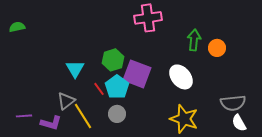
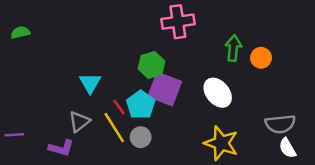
green hexagon: (113, 60) -> (151, 65), moved
purple line: (24, 116) -> (14, 135), moved
yellow line: (83, 116) -> (114, 128), moved

